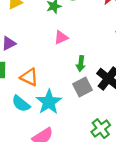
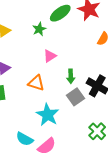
orange triangle: (29, 77) -> (36, 83), moved
cyan semicircle: (21, 104) -> (25, 139), moved

